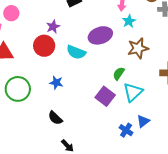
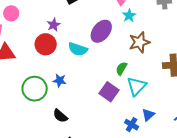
purple ellipse: (100, 35) -> (101, 31), turned -30
green circle: (18, 89) -> (35, 89), moved

